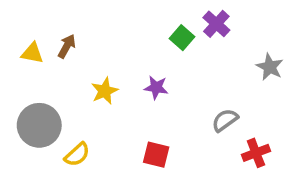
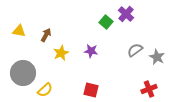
brown arrow: (67, 46) -> (46, 35), moved
gray star: (270, 67) -> (157, 57), moved
gray semicircle: (225, 120) -> (135, 50), moved

